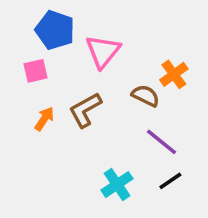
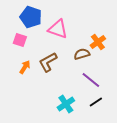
pink triangle: (103, 51) -> (58, 29), turned -50
pink square: (35, 71) -> (20, 40), turned 32
brown semicircle: (145, 96) -> (82, 54), turned -42

